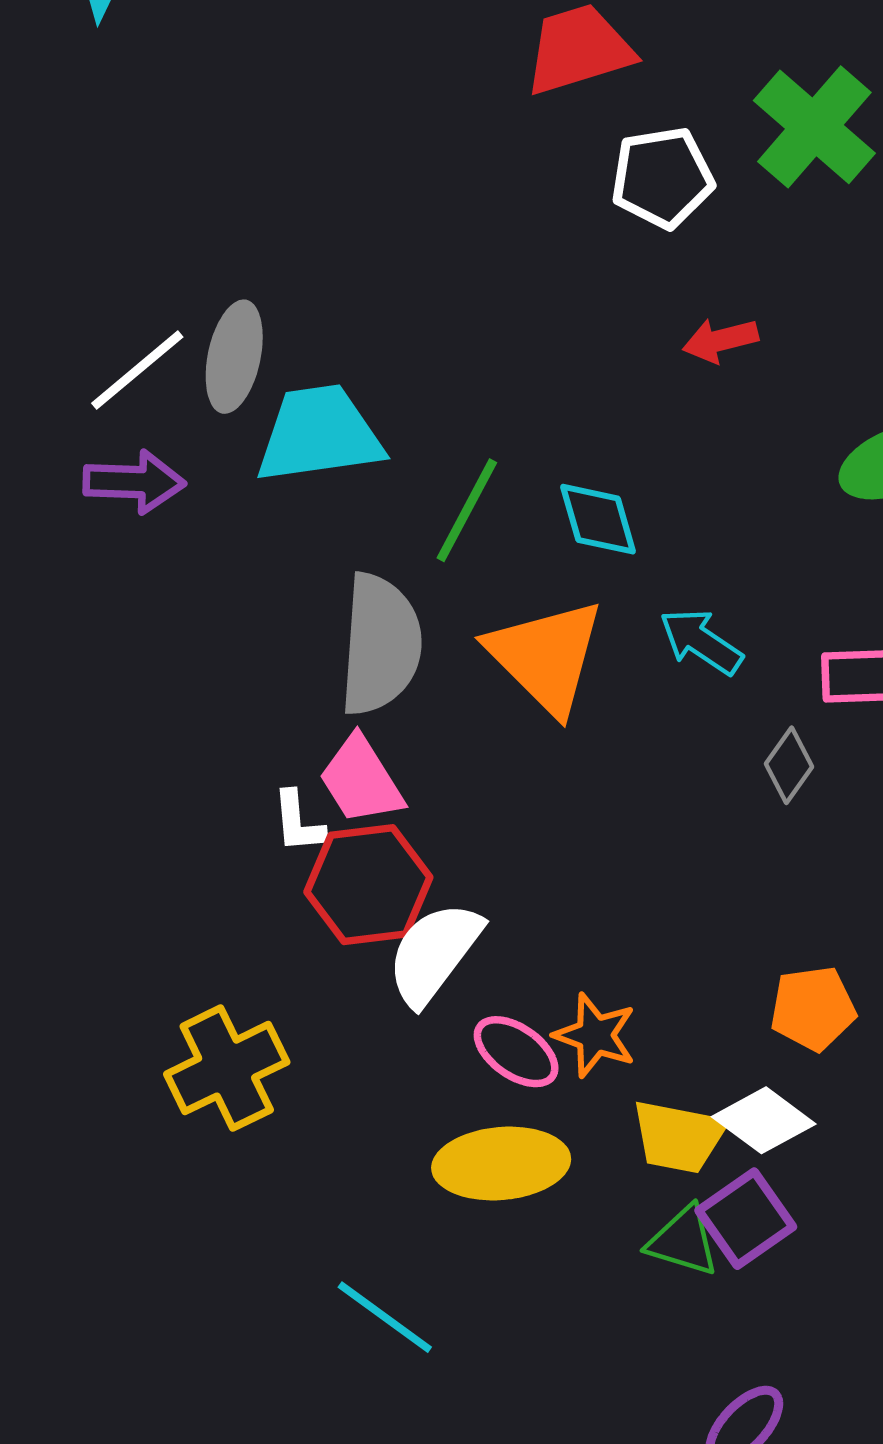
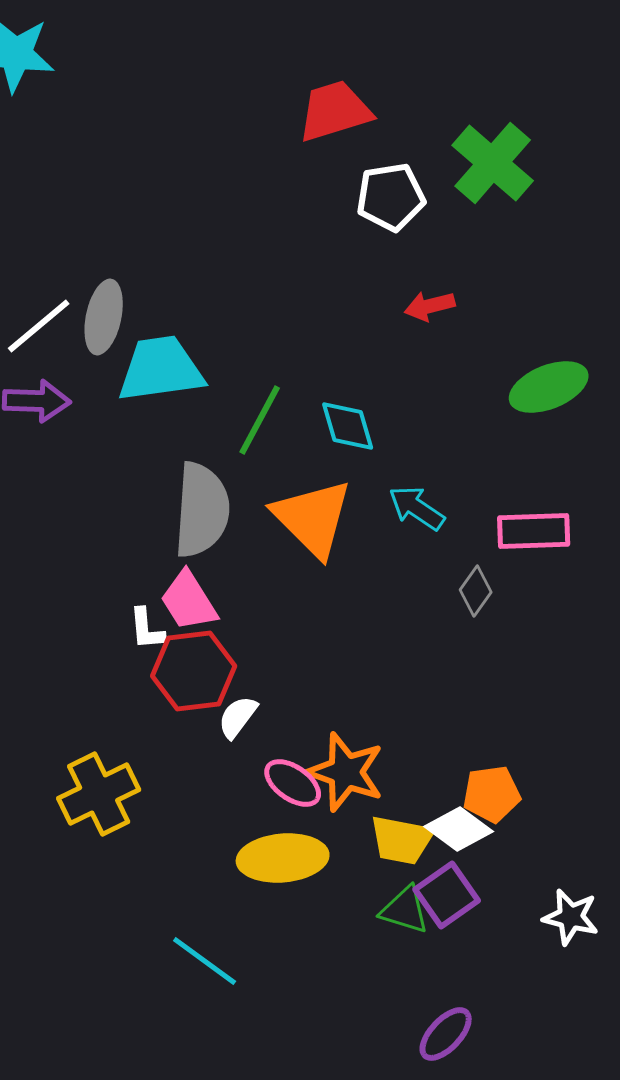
white semicircle: (434, 953) -> (238, 717), size x0.6
orange pentagon: (813, 1008) -> (492, 794), moved
orange star: (595, 1035) -> (346, 772), size x1.4

